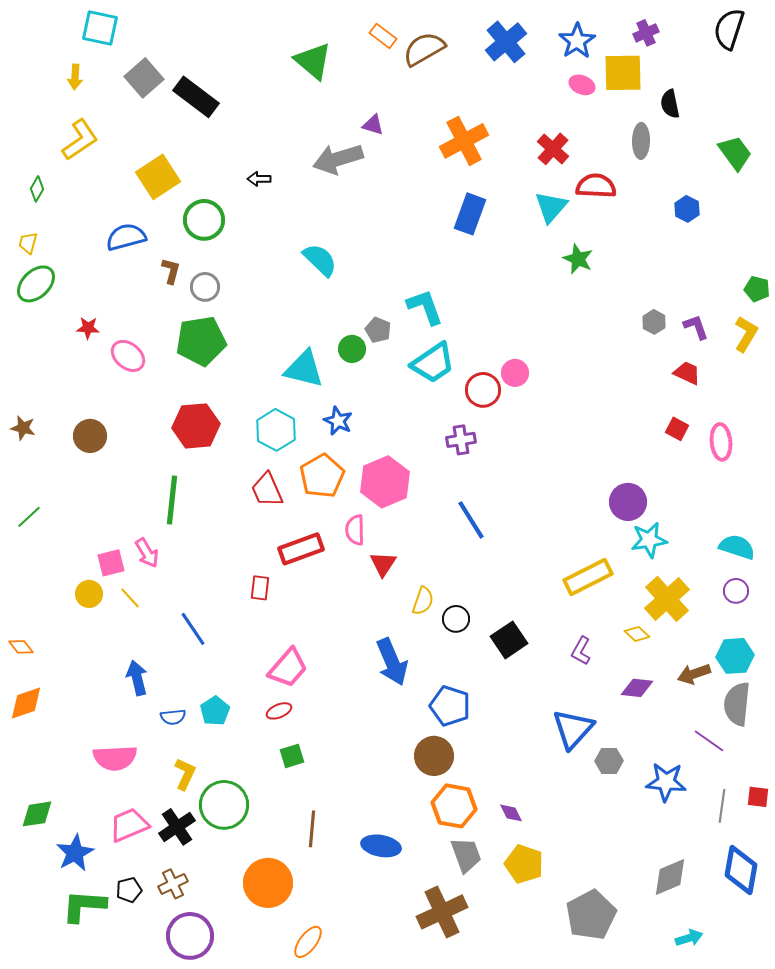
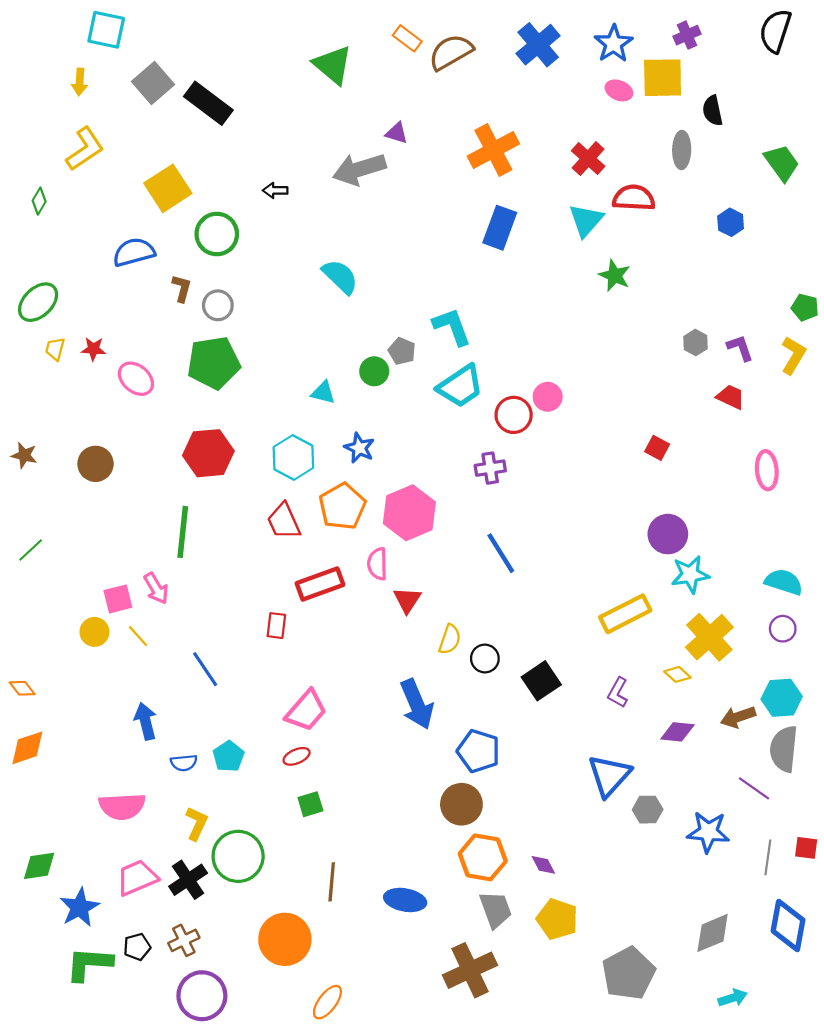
yellow trapezoid: (28, 243) -> (55, 349), moved
cyan triangle: (304, 369) -> (323, 393), size x0.6
red square: (677, 429) -> (657, 448), moved

